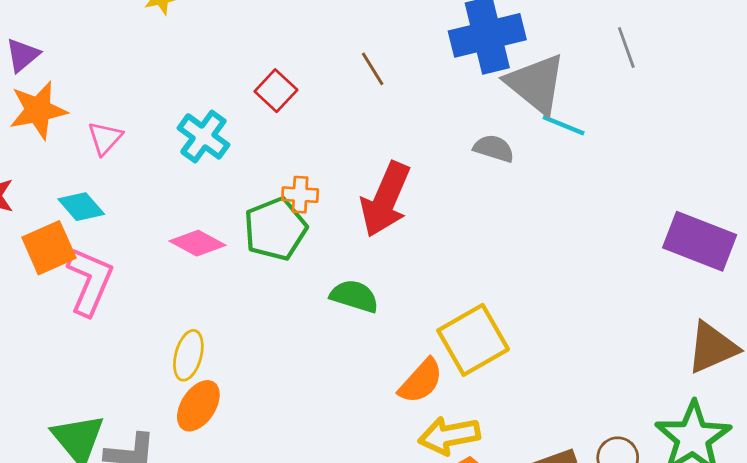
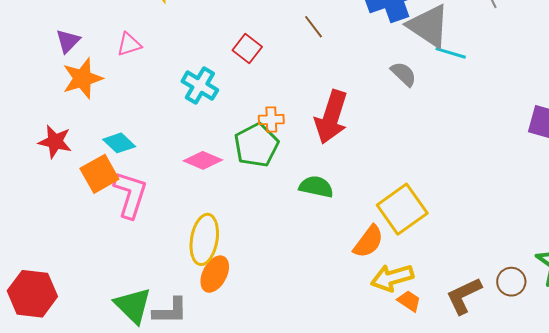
pink triangle: (105, 138) -> (129, 44), moved, turned 36
gray semicircle: (494, 148) -> (404, 74), turned 32
yellow ellipse: (188, 355) -> (204, 239), size x1.4

